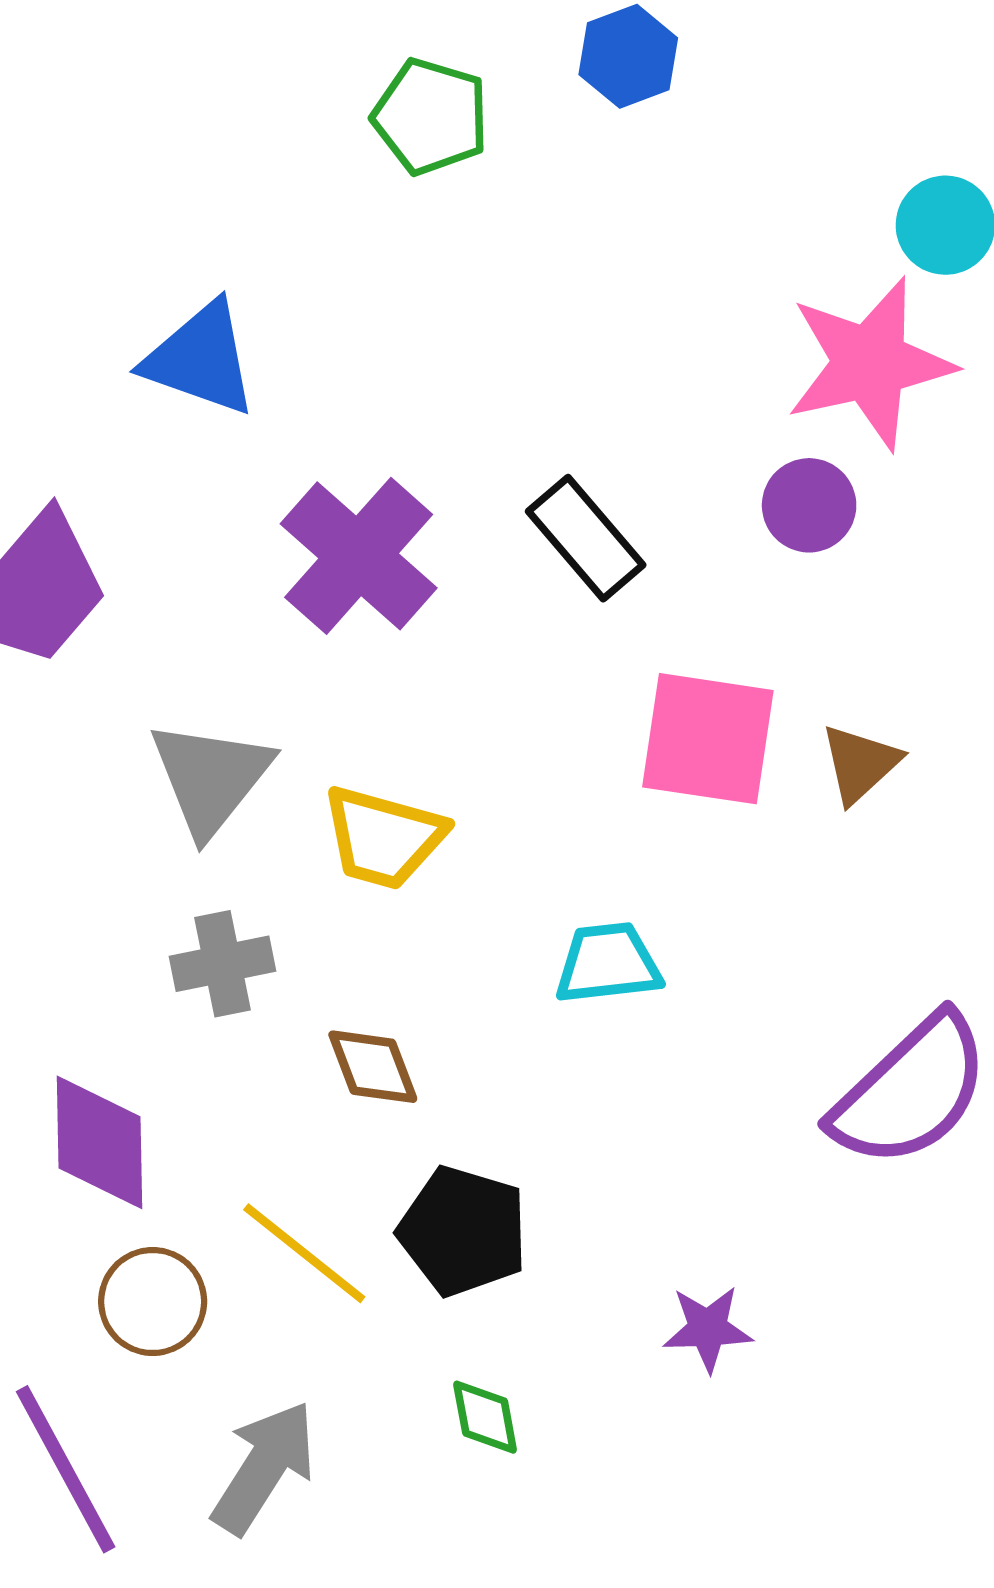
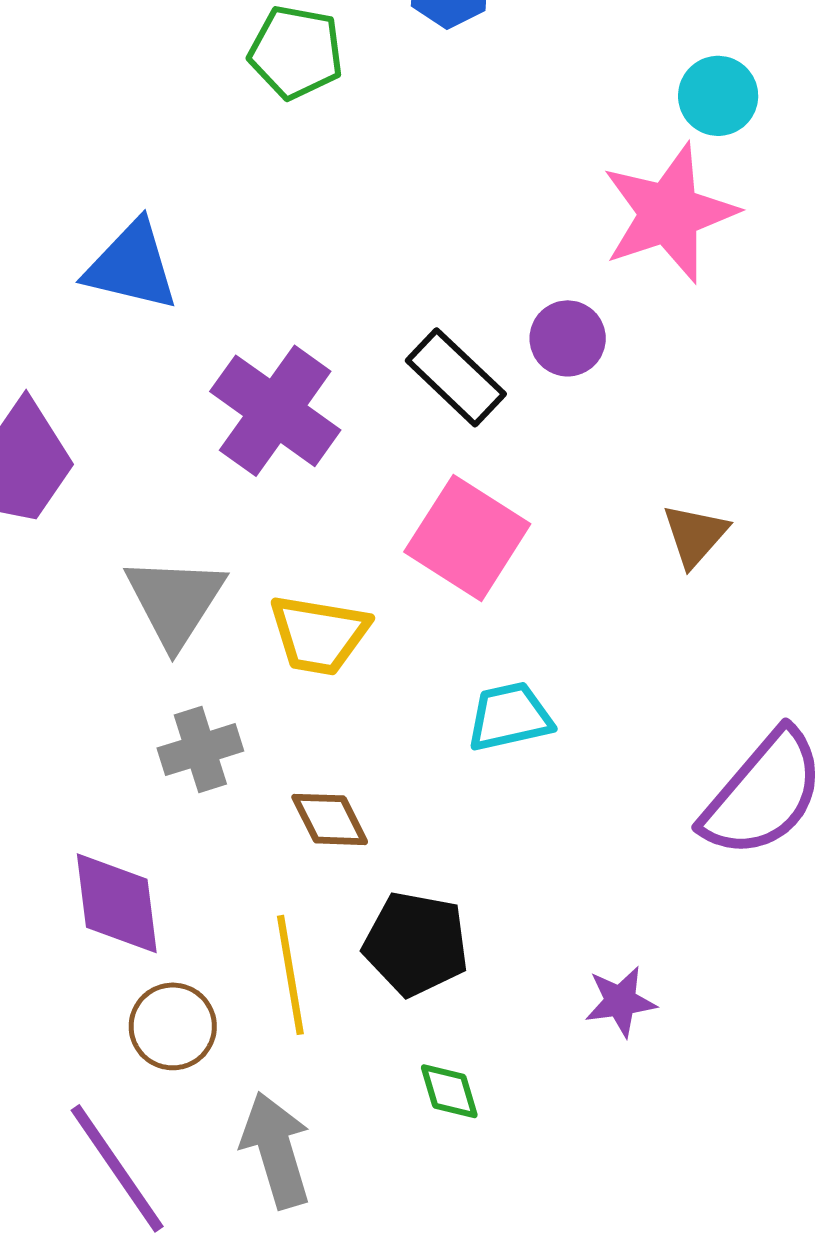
purple circle: (809, 505) -> (568, 338), moved
pink square: (708, 739) -> (467, 538), moved, turned 30
yellow line: (304, 1253) -> (290, 975), turned 48
gray arrow: (264, 1467) -> (276, 1150), turned -43

